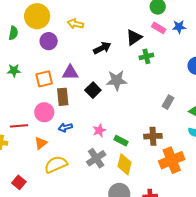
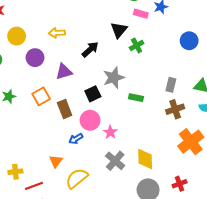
yellow circle: (37, 16) -> (17, 36), size x0.7
purple triangle: (70, 73) -> (64, 72), moved
black square: (93, 90) -> (93, 94), turned 35
pink circle: (44, 112) -> (90, 120), moved
red line: (19, 126) -> (34, 186), moved
brown cross: (153, 136) -> (175, 109), moved
green rectangle: (121, 141) -> (136, 98), moved

